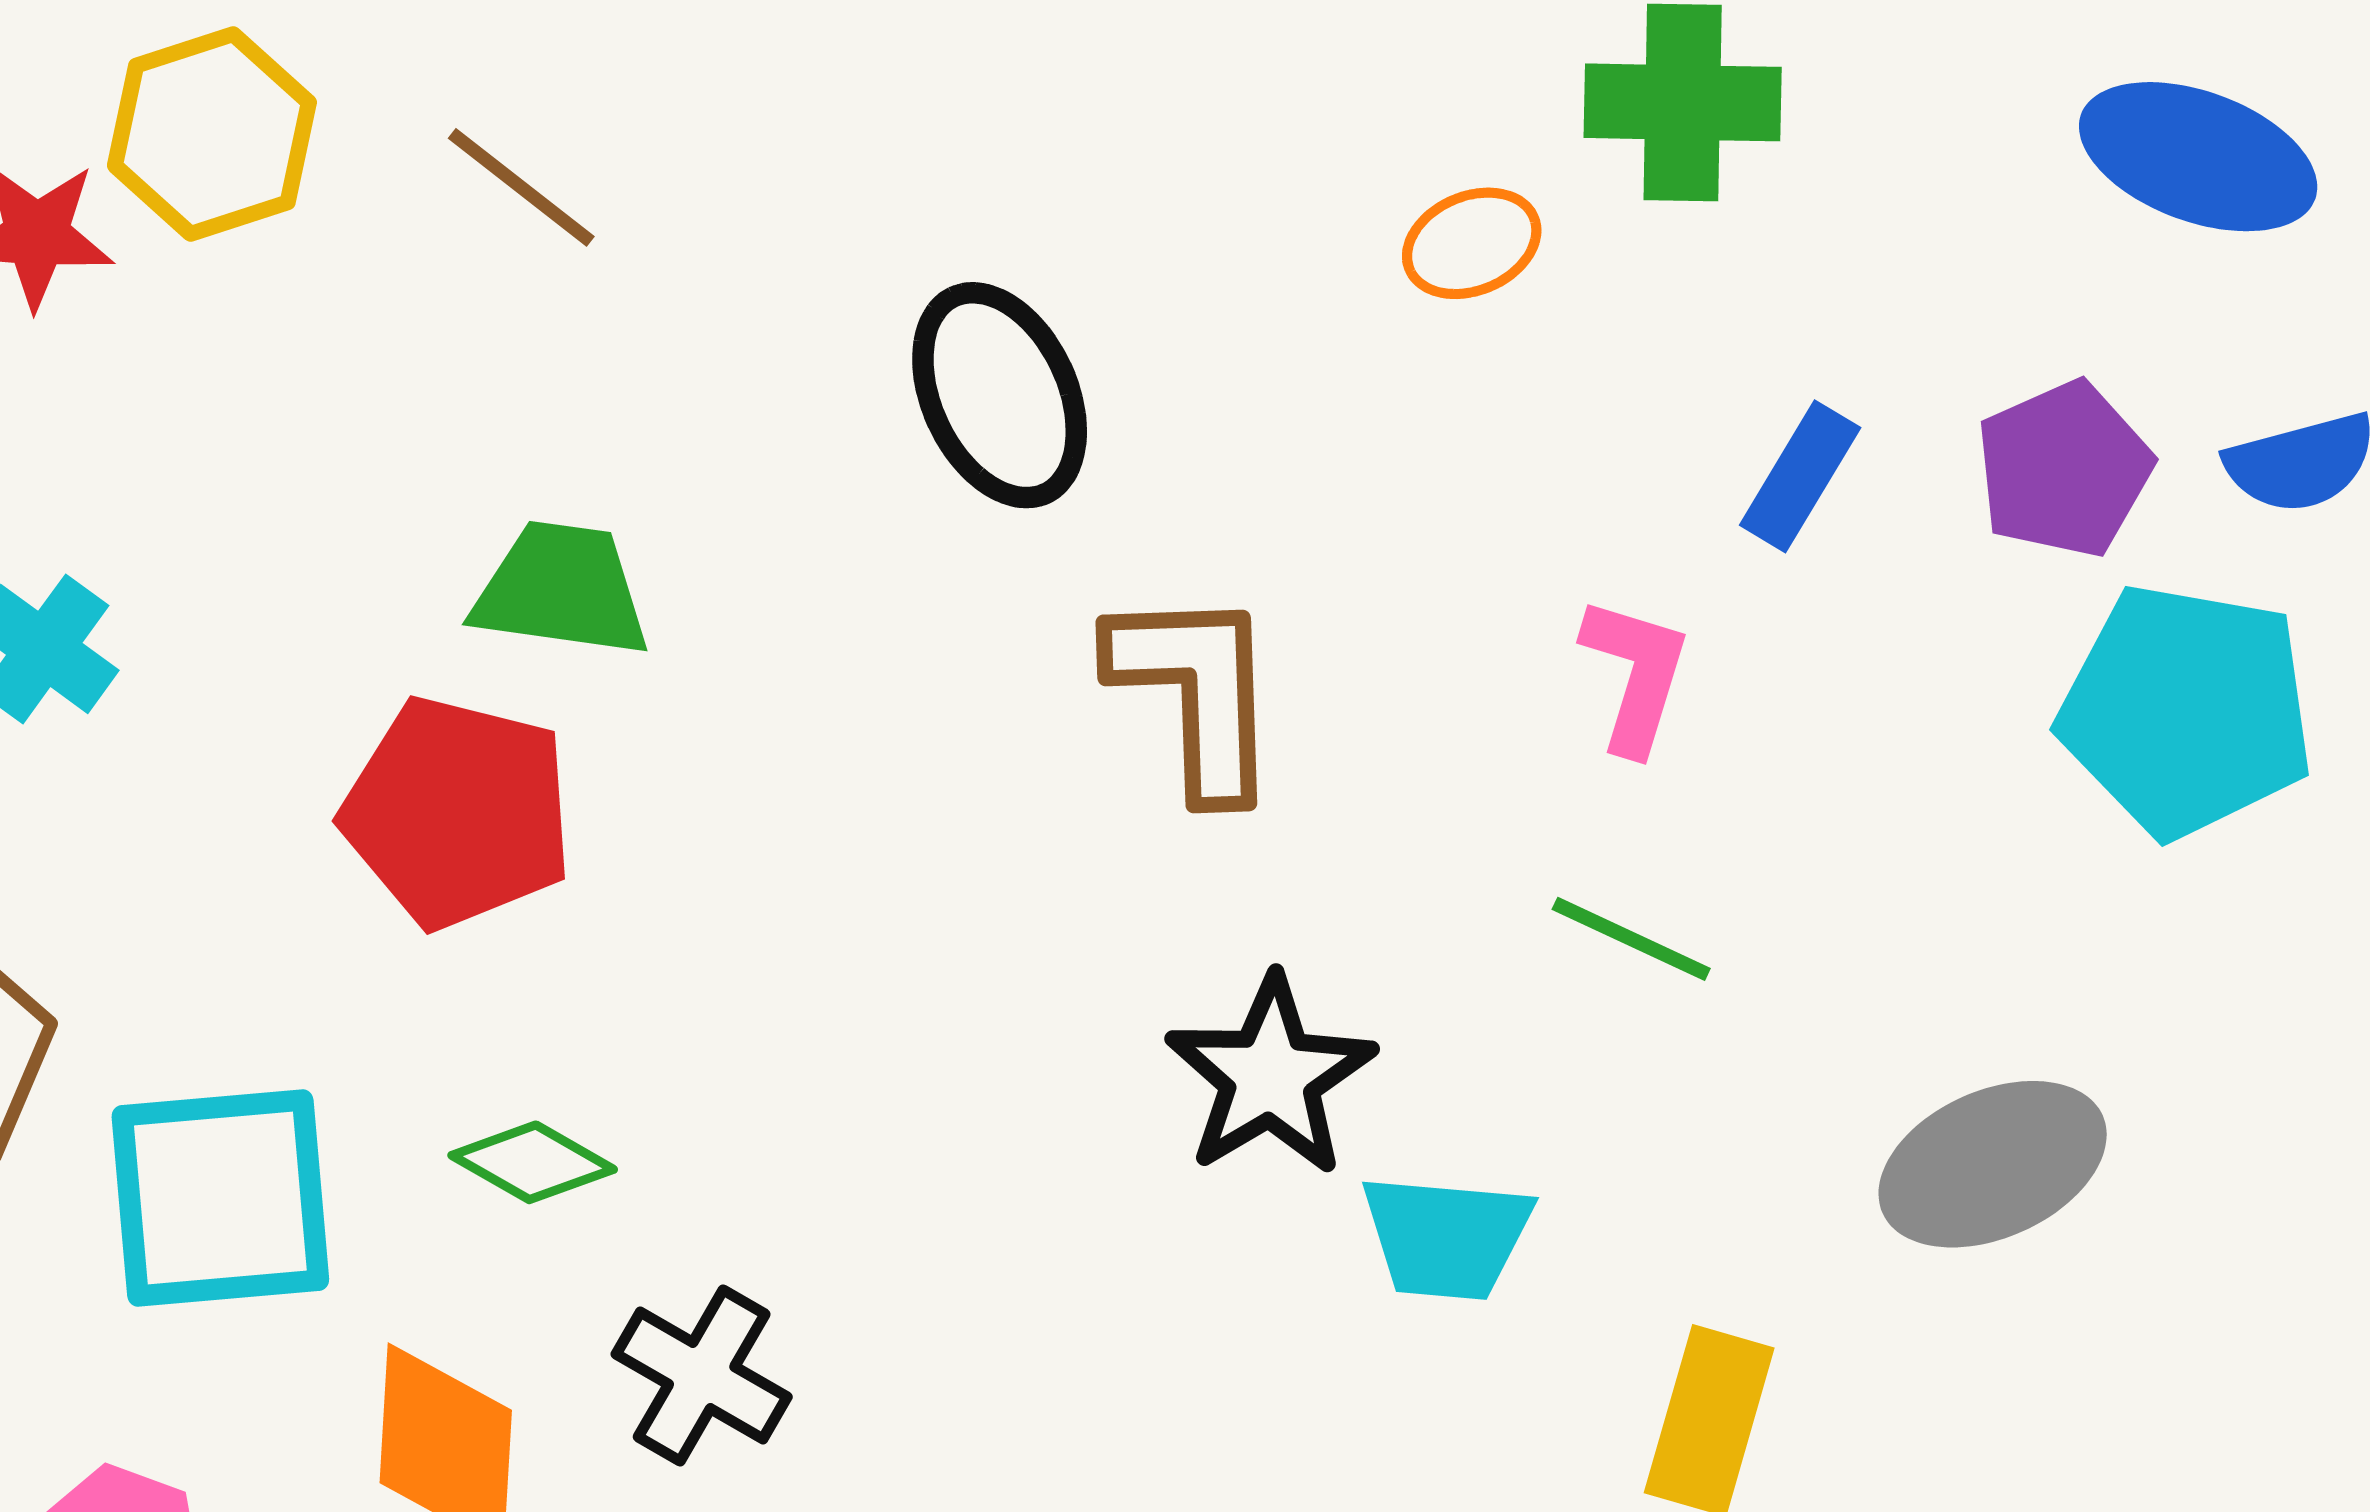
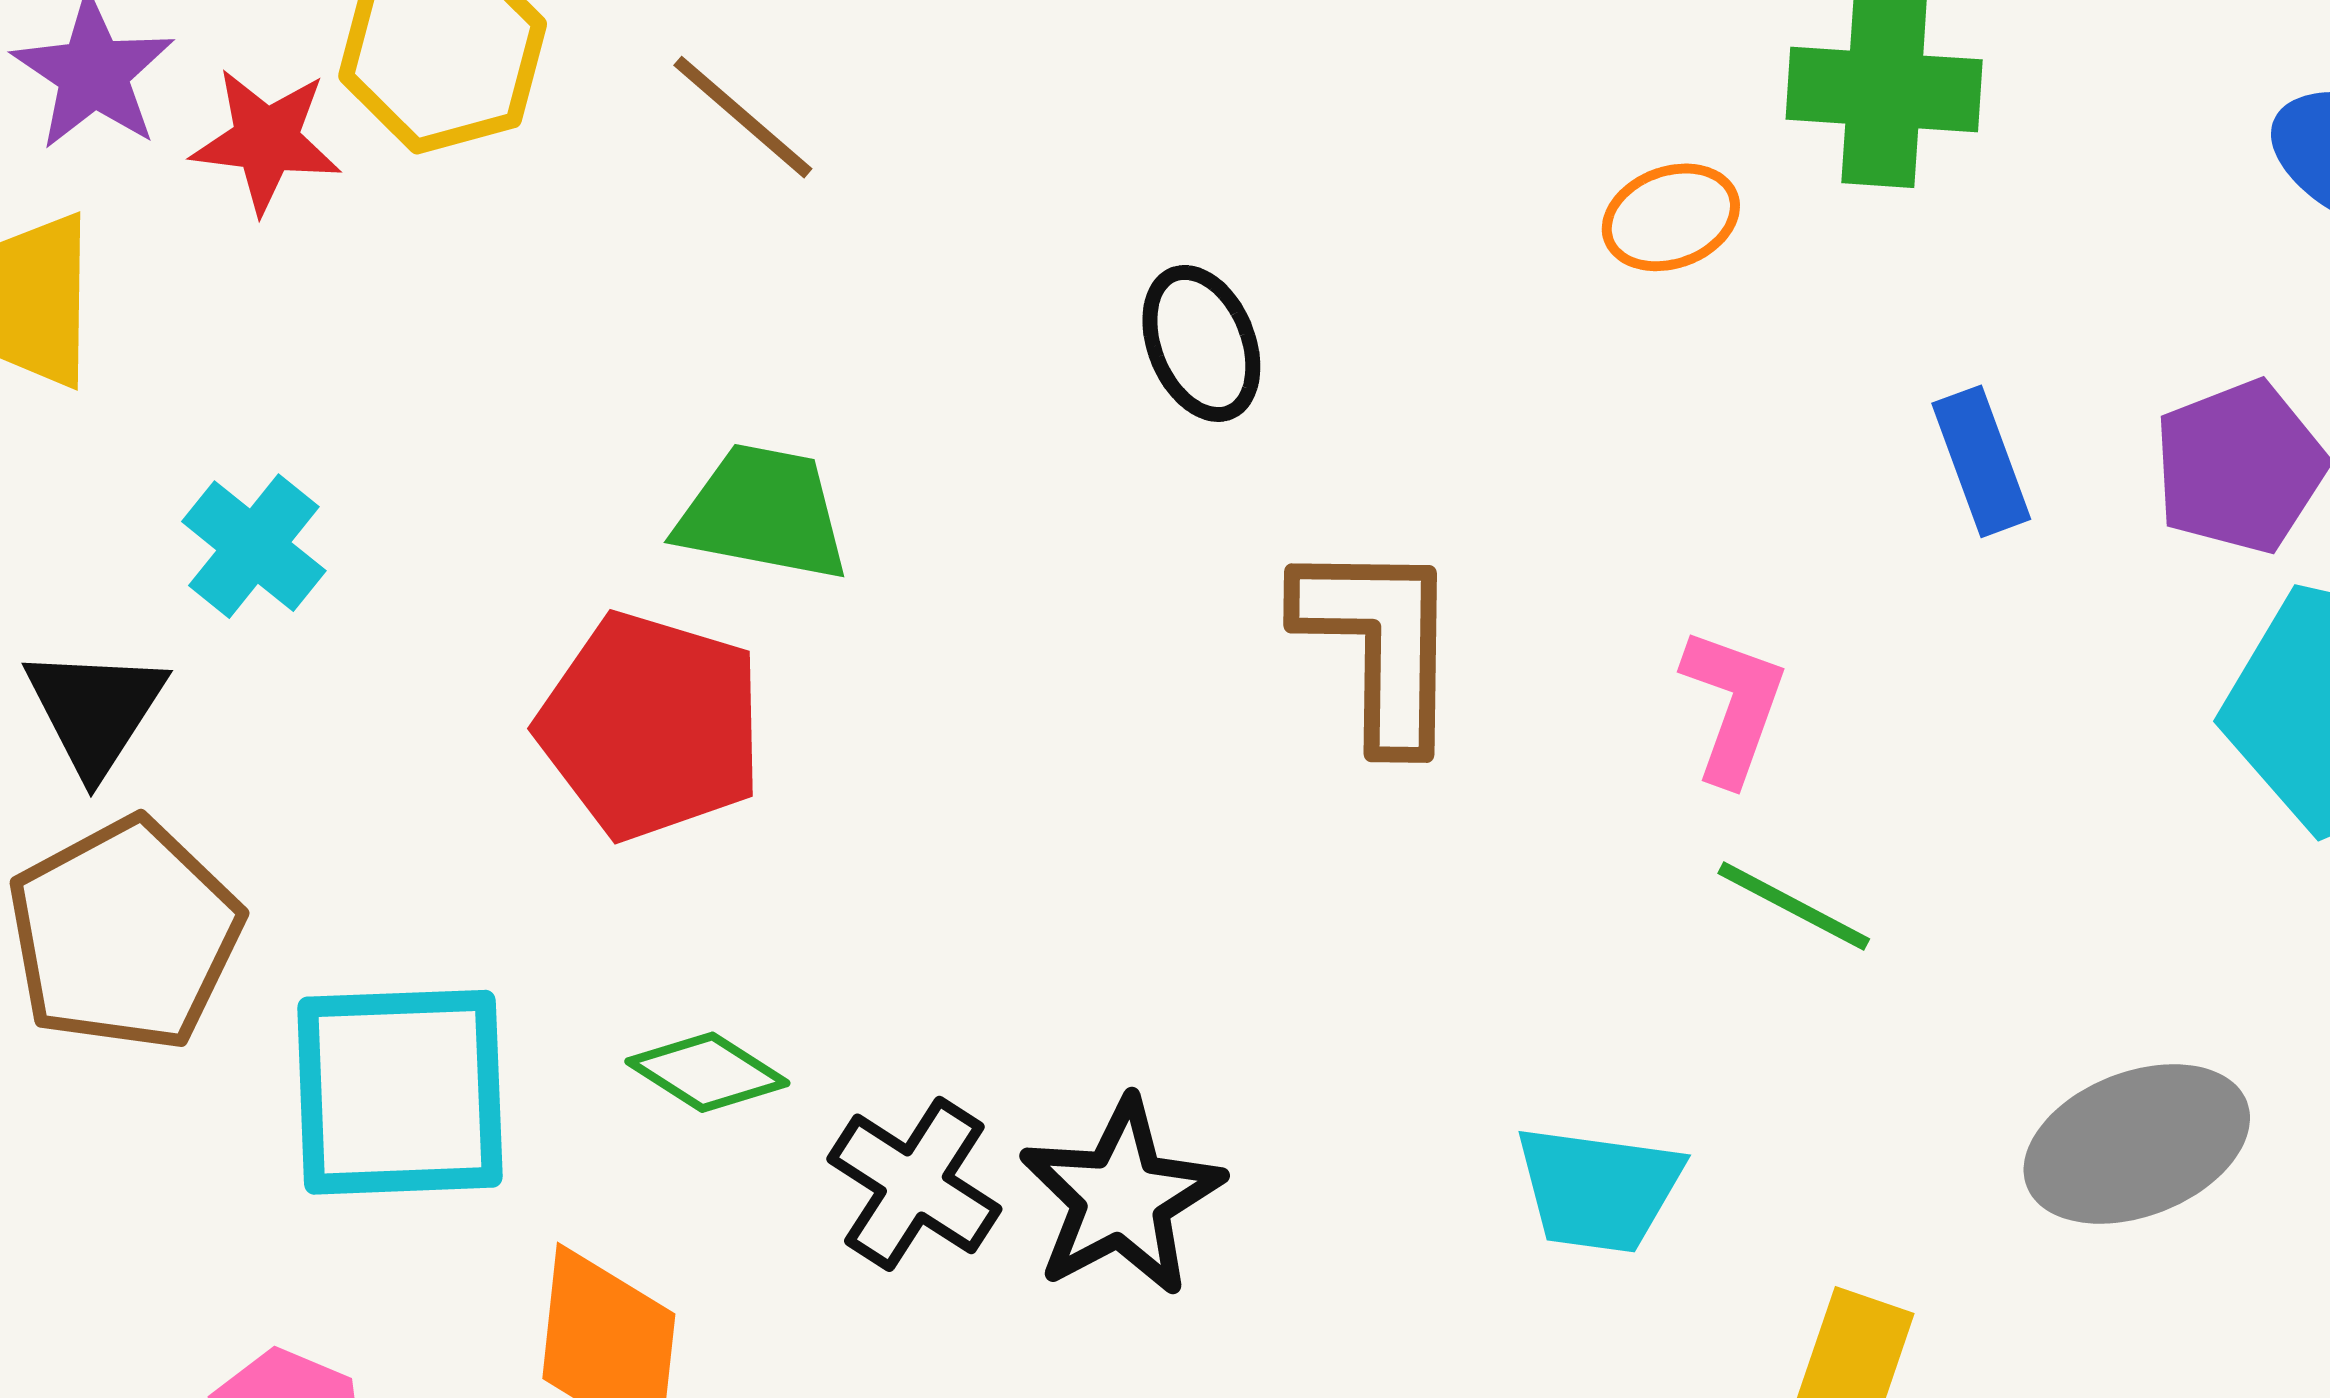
black ellipse: (1000, 395) -> (1201, 343), size x0.7
blue rectangle: (1800, 476) -> (1981, 461), turned -54
pink L-shape: (1635, 675) -> (1733, 706), moved
black star: (1270, 1076) -> (1121, 1197), moved
black cross: (702, 1376) -> (914, 1184), moved

